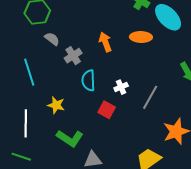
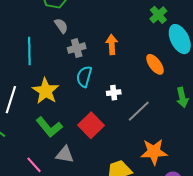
orange ellipse: (141, 37) -> (155, 64), moved, turned 35
yellow star: (56, 105) -> (46, 91), size x1.5
red square: (107, 110) -> (91, 125), moved, size x1.4

